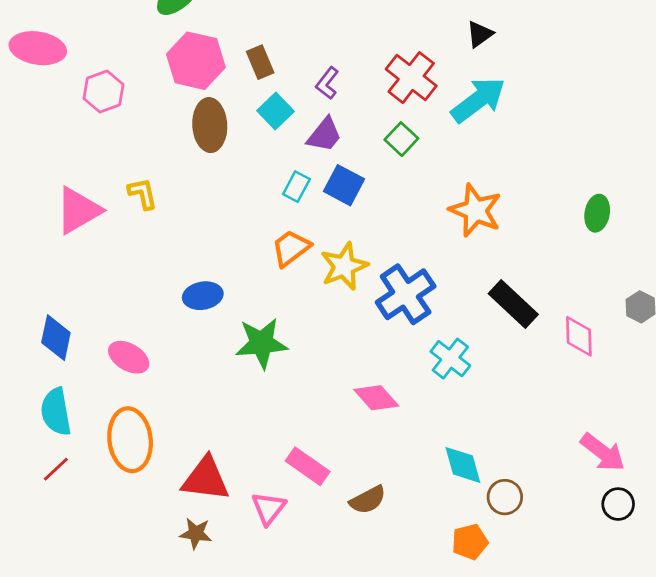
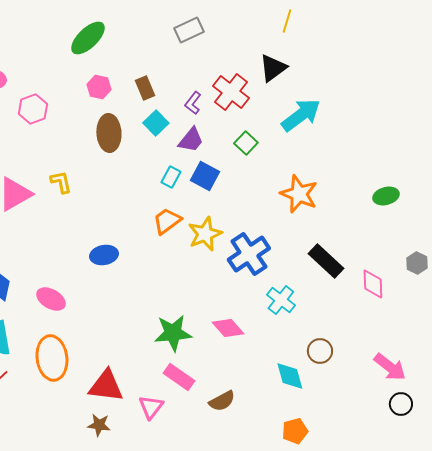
black triangle: (480, 34) -> (273, 68), moved, size x1.4
pink hexagon: (196, 61) -> (99, 87), size x0.6
red cross: (411, 78) -> (231, 92), moved
green ellipse: (597, 213) -> (386, 196), turned 65
green star: (262, 343) -> (173, 333), moved
brown circle: (505, 497) -> (320, 351), moved

